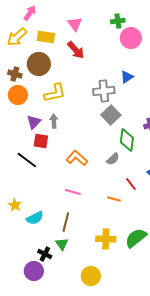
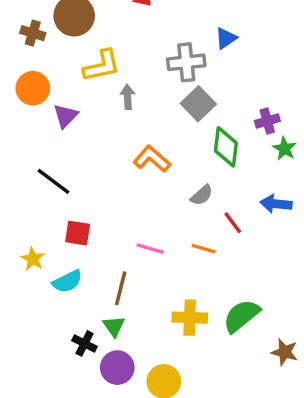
orange circle: (18, 95) -> (33, 88), moved
gray arrow: (54, 121) -> (128, 97), moved
red square: (41, 141) -> (78, 233), moved
orange L-shape: (77, 158) -> (152, 159), moved
gray semicircle: (113, 159) -> (202, 195), moved
pink line: (73, 192) -> (150, 249), moved
purple circle: (34, 271) -> (117, 368), moved

